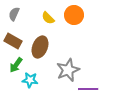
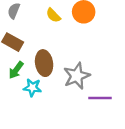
brown ellipse: (40, 47) -> (44, 63), moved, turned -30

